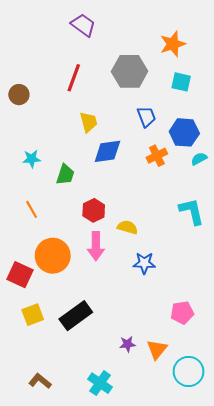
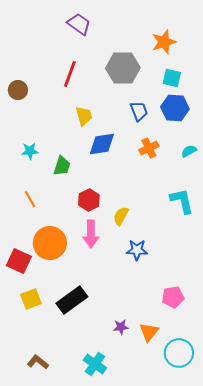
blue hexagon: (184, 132) -> (175, 108), moved
yellow semicircle: (127, 227) -> (121, 216), turned -78

